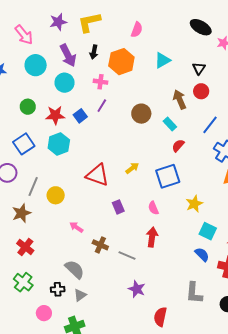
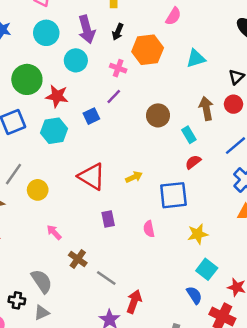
green circle: (28, 107) -> (27, 79), size x1.6
blue square: (80, 116) -> (91, 116), moved
red arrow: (152, 237) -> (134, 302), moved

